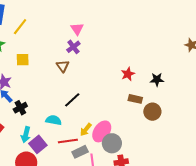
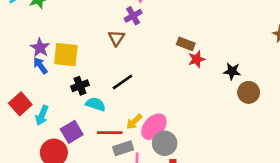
yellow square: (23, 60) -> (66, 55), moved, size x1.5
brown rectangle: (135, 99) -> (186, 44), moved
black cross: (20, 108) -> (80, 86), moved
brown circle: (152, 112) -> (249, 92), moved
cyan arrow: (26, 135) -> (42, 115), moved

